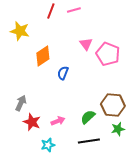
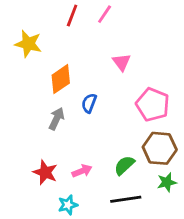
pink line: (74, 10) -> (105, 14), turned -40
pink pentagon: (108, 54) -> (153, 105), moved
gray arrow: (21, 103) -> (57, 119), moved

